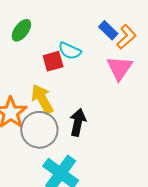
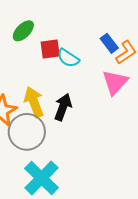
red square: (53, 61) -> (50, 49), moved
black arrow: (78, 122) -> (63, 107), moved

